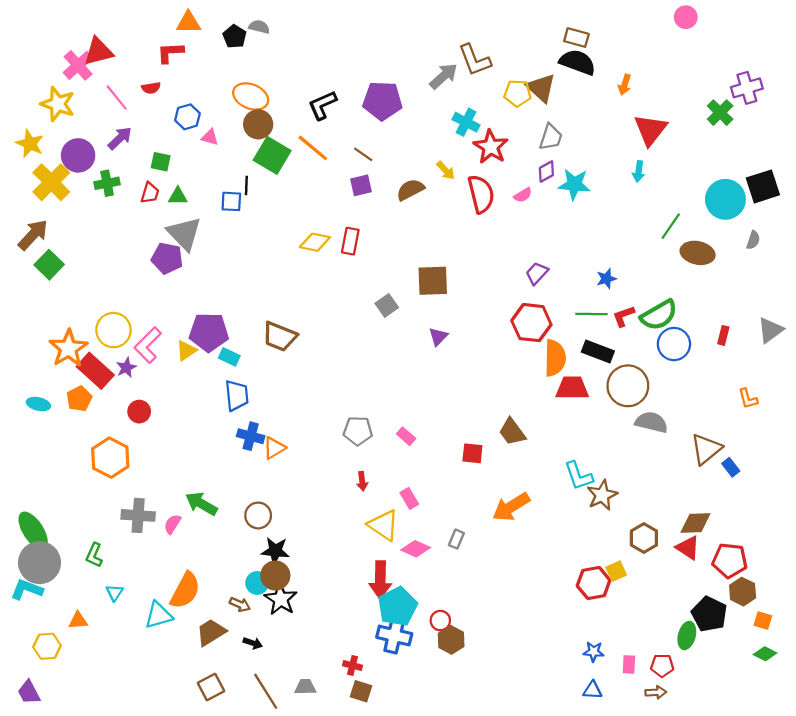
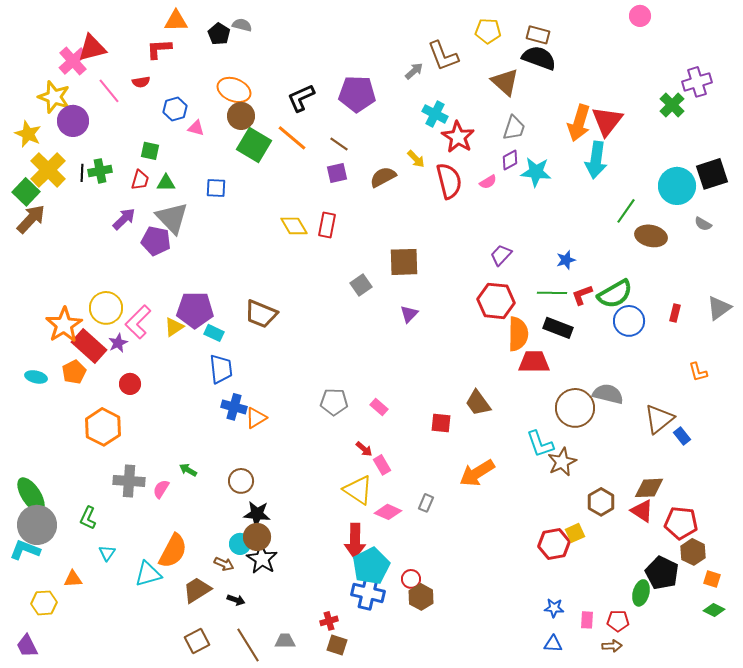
gray arrow: (444, 76) -> (414, 71), size x0.7
orange arrow: (625, 85) -> (579, 123), moved, size x1.8
yellow pentagon: (517, 93) -> (488, 31), moved
purple arrow: (120, 138) -> (124, 219), moved
purple circle: (78, 155) -> (73, 121), moved
cyan arrow: (639, 171) -> (596, 160), size x1.8
black line: (246, 185) -> (82, 173), moved
gray semicircle: (753, 240) -> (703, 224), turned 102
yellow diamond: (315, 242) -> (294, 226), turned 48
green square: (49, 265) -> (26, 192), moved
brown circle: (628, 386) -> (575, 408), moved
red arrow: (362, 481) -> (364, 449), moved, turned -42
green arrow: (201, 504) -> (188, 470), size x0.6
red cross: (352, 666) -> (329, 621), turned -30

